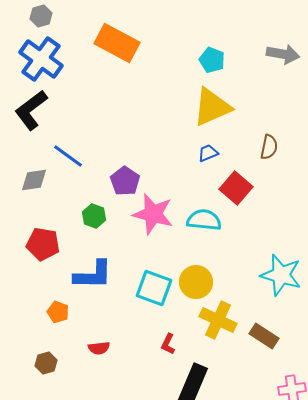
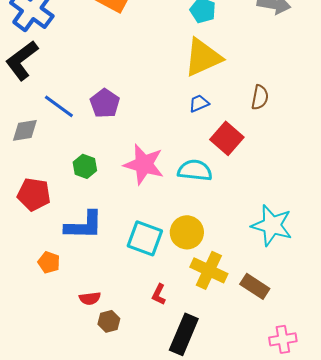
purple pentagon: (125, 181) -> (105, 103), moved
brown hexagon: (46, 363) -> (109, 321), moved

